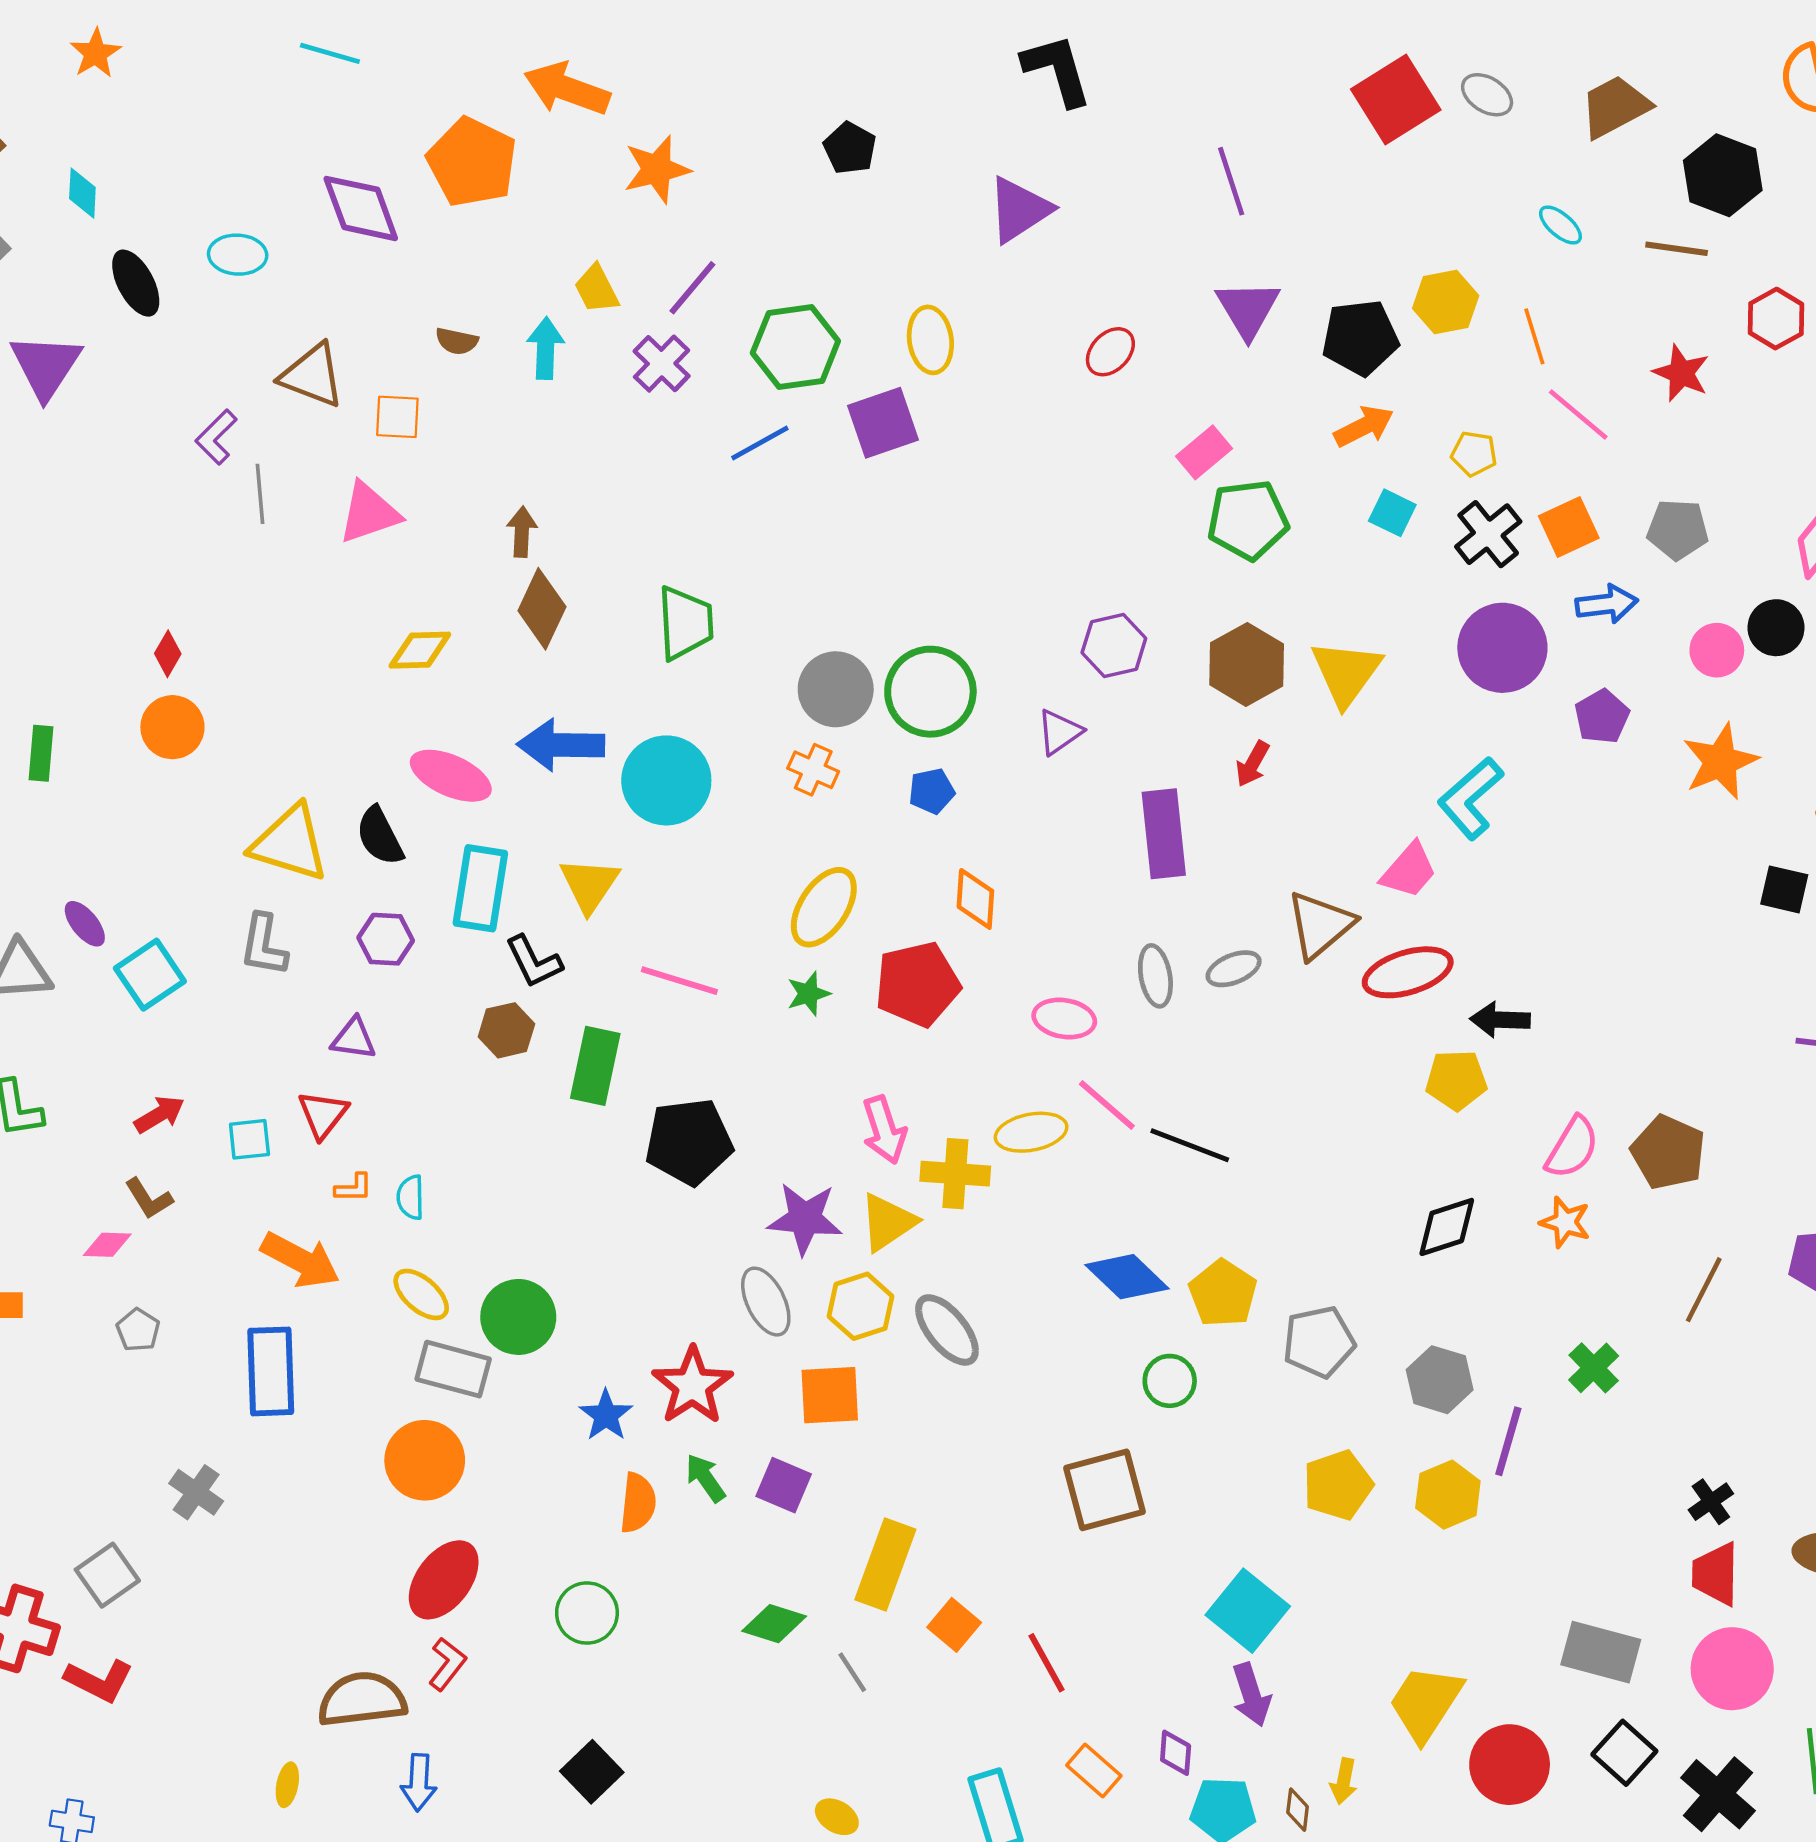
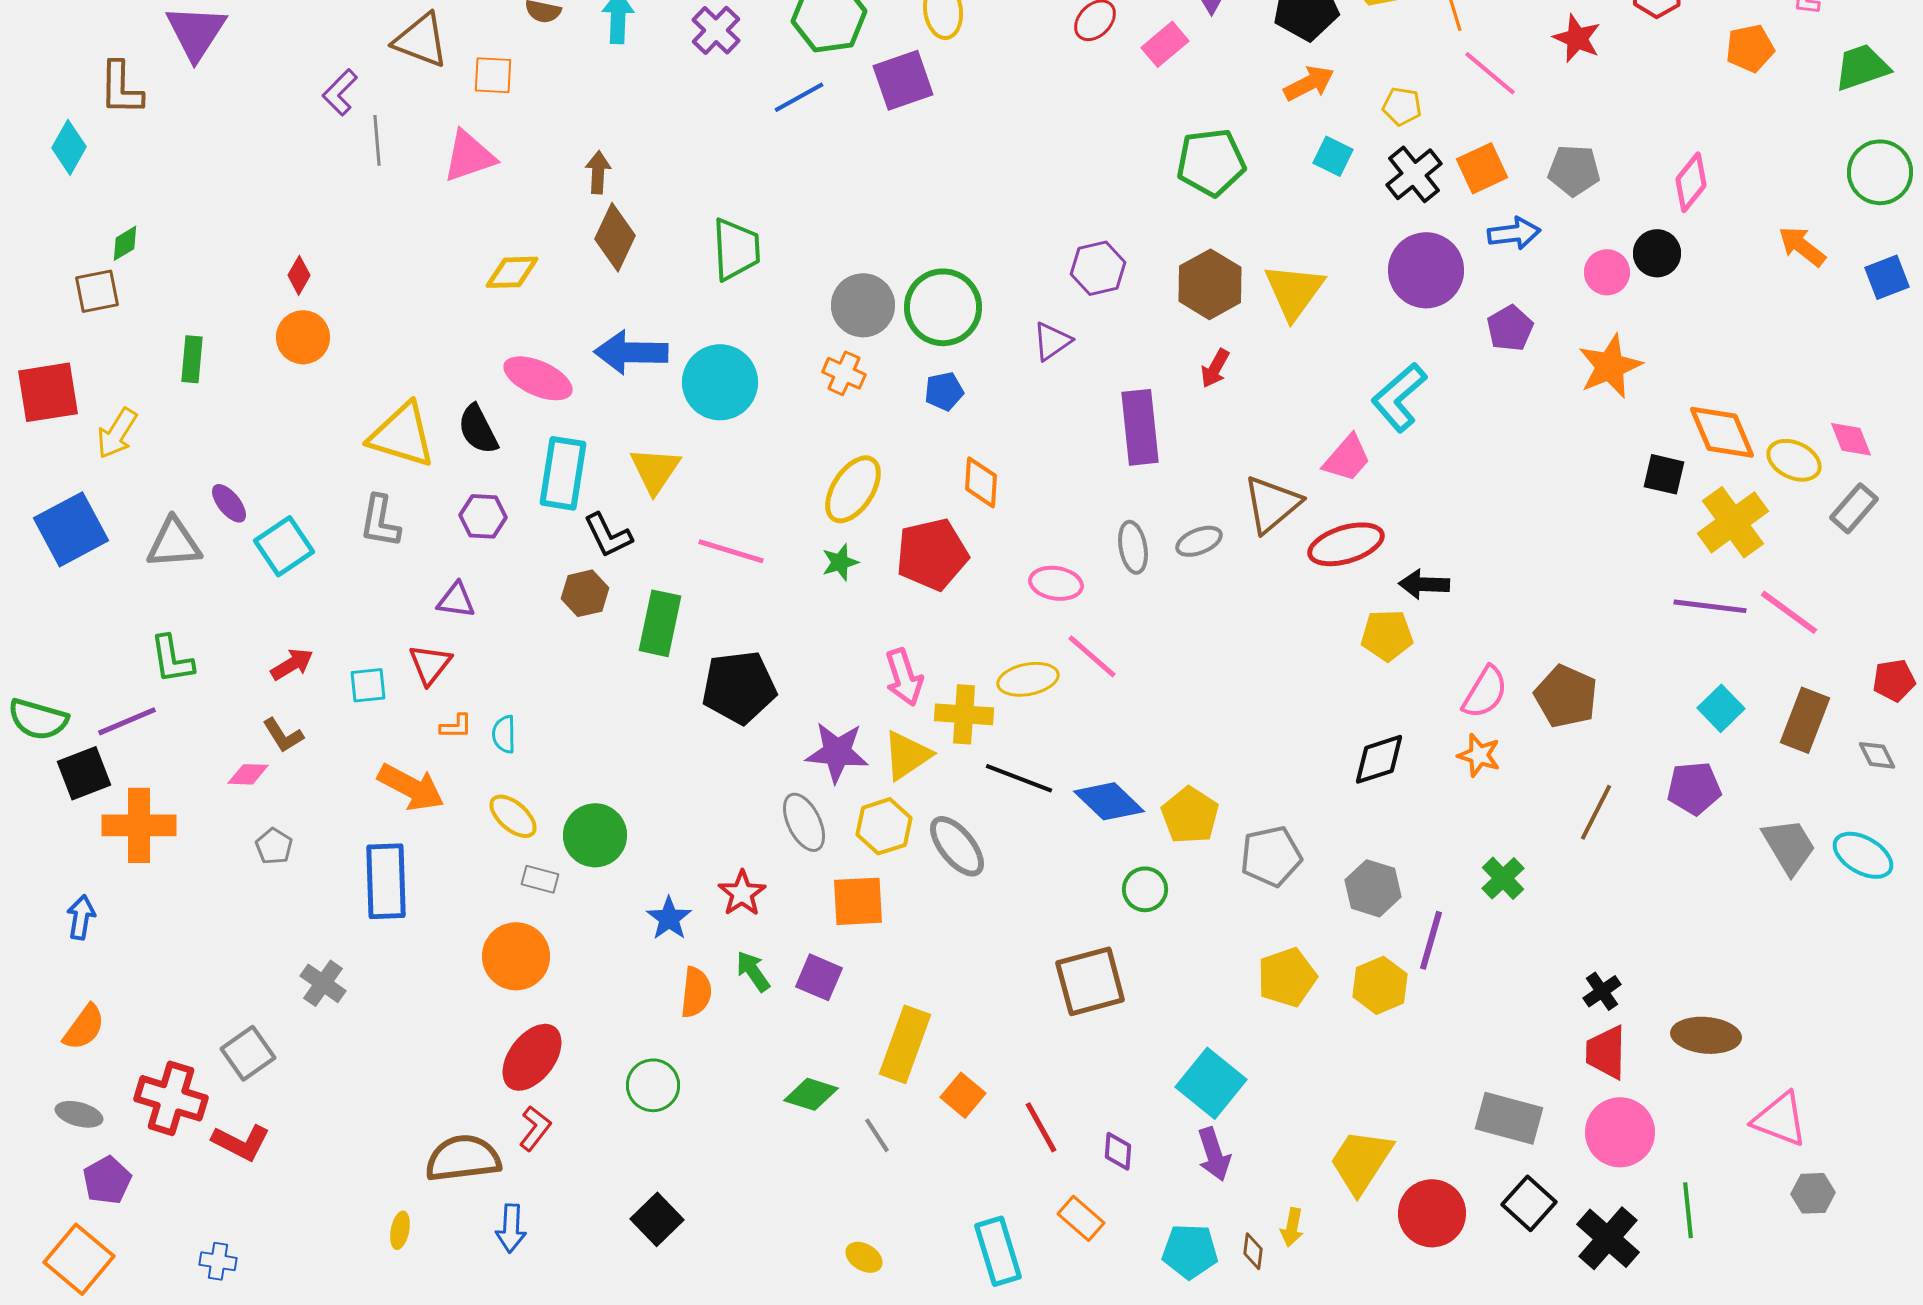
pink rectangle: (1204, 452) -> (1165, 44), moved
black line: (1190, 1145) -> (1019, 778), moved
gray rectangle: (453, 1369) -> (540, 879), size x0.6
red star: (692, 1386) -> (742, 893), size x0.7
purple diamond: (1176, 1753) -> (1118, 1151), moved

